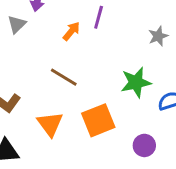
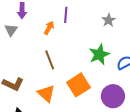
brown line: (64, 77) -> (50, 60), turned 48
purple circle: (144, 145) -> (113, 96), size x1.5

